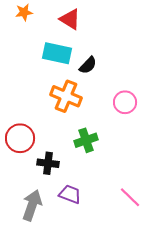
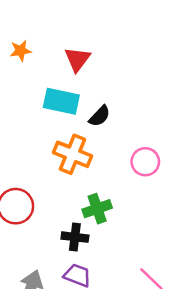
red triangle: (70, 19) -> (77, 59), turned 35
black cross: (48, 163) -> (75, 237), moved

